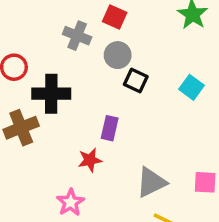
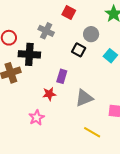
gray cross: (77, 36) -> (46, 31), moved
gray circle: (118, 55) -> (91, 34), moved
gray triangle: (151, 182) -> (84, 98), moved

